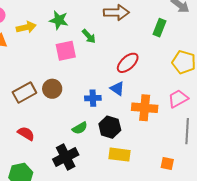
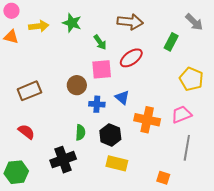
pink square: (66, 51) -> (102, 69), moved
red ellipse: (128, 63) -> (131, 58), moved
brown circle: (52, 89) -> (77, 85), moved
green semicircle: (80, 128) -> (80, 132), turned -63

